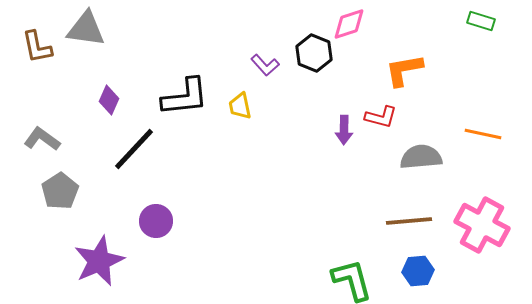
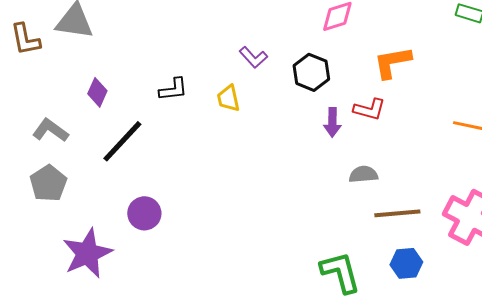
black hexagon: (314, 53) -> (311, 72), moved
black L-shape: (185, 97) -> (173, 89), size x0.6
gray L-shape: (42, 139) -> (50, 130), moved
gray semicircle: (421, 157) -> (363, 174), moved, size x0.7

